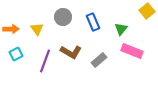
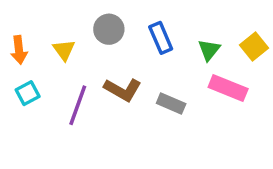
yellow square: (147, 11) -> (254, 46), moved
orange arrow: (11, 29) -> (19, 50), turned 84
gray rectangle: (99, 60) -> (171, 104), turned 63

